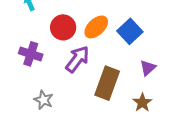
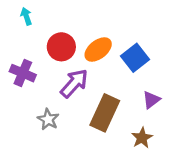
gray star: (44, 100) -> (48, 119), moved

